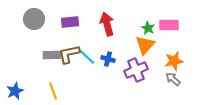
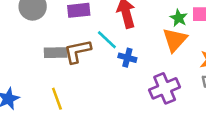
cyan line: (87, 57) -> (107, 40), moved
purple cross: (136, 70) -> (165, 88), moved

